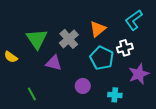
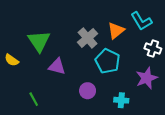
cyan L-shape: (134, 20) -> (141, 21), turned -85
orange triangle: (98, 29) -> (116, 31), moved
gray cross: (69, 39) -> (88, 38), moved
white cross: (125, 48) -> (153, 49), moved, turned 35

